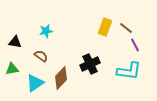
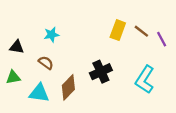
purple line: (135, 45) -> (162, 39), moved
cyan L-shape: (129, 71) -> (145, 80), turned 115
cyan triangle: (35, 83) -> (39, 93), turned 42

